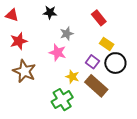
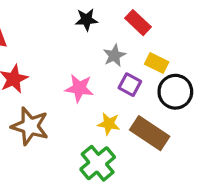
black star: (50, 12) -> (86, 20), moved
gray star: (67, 34) -> (114, 55), moved
purple square: (92, 62) -> (130, 85), moved

